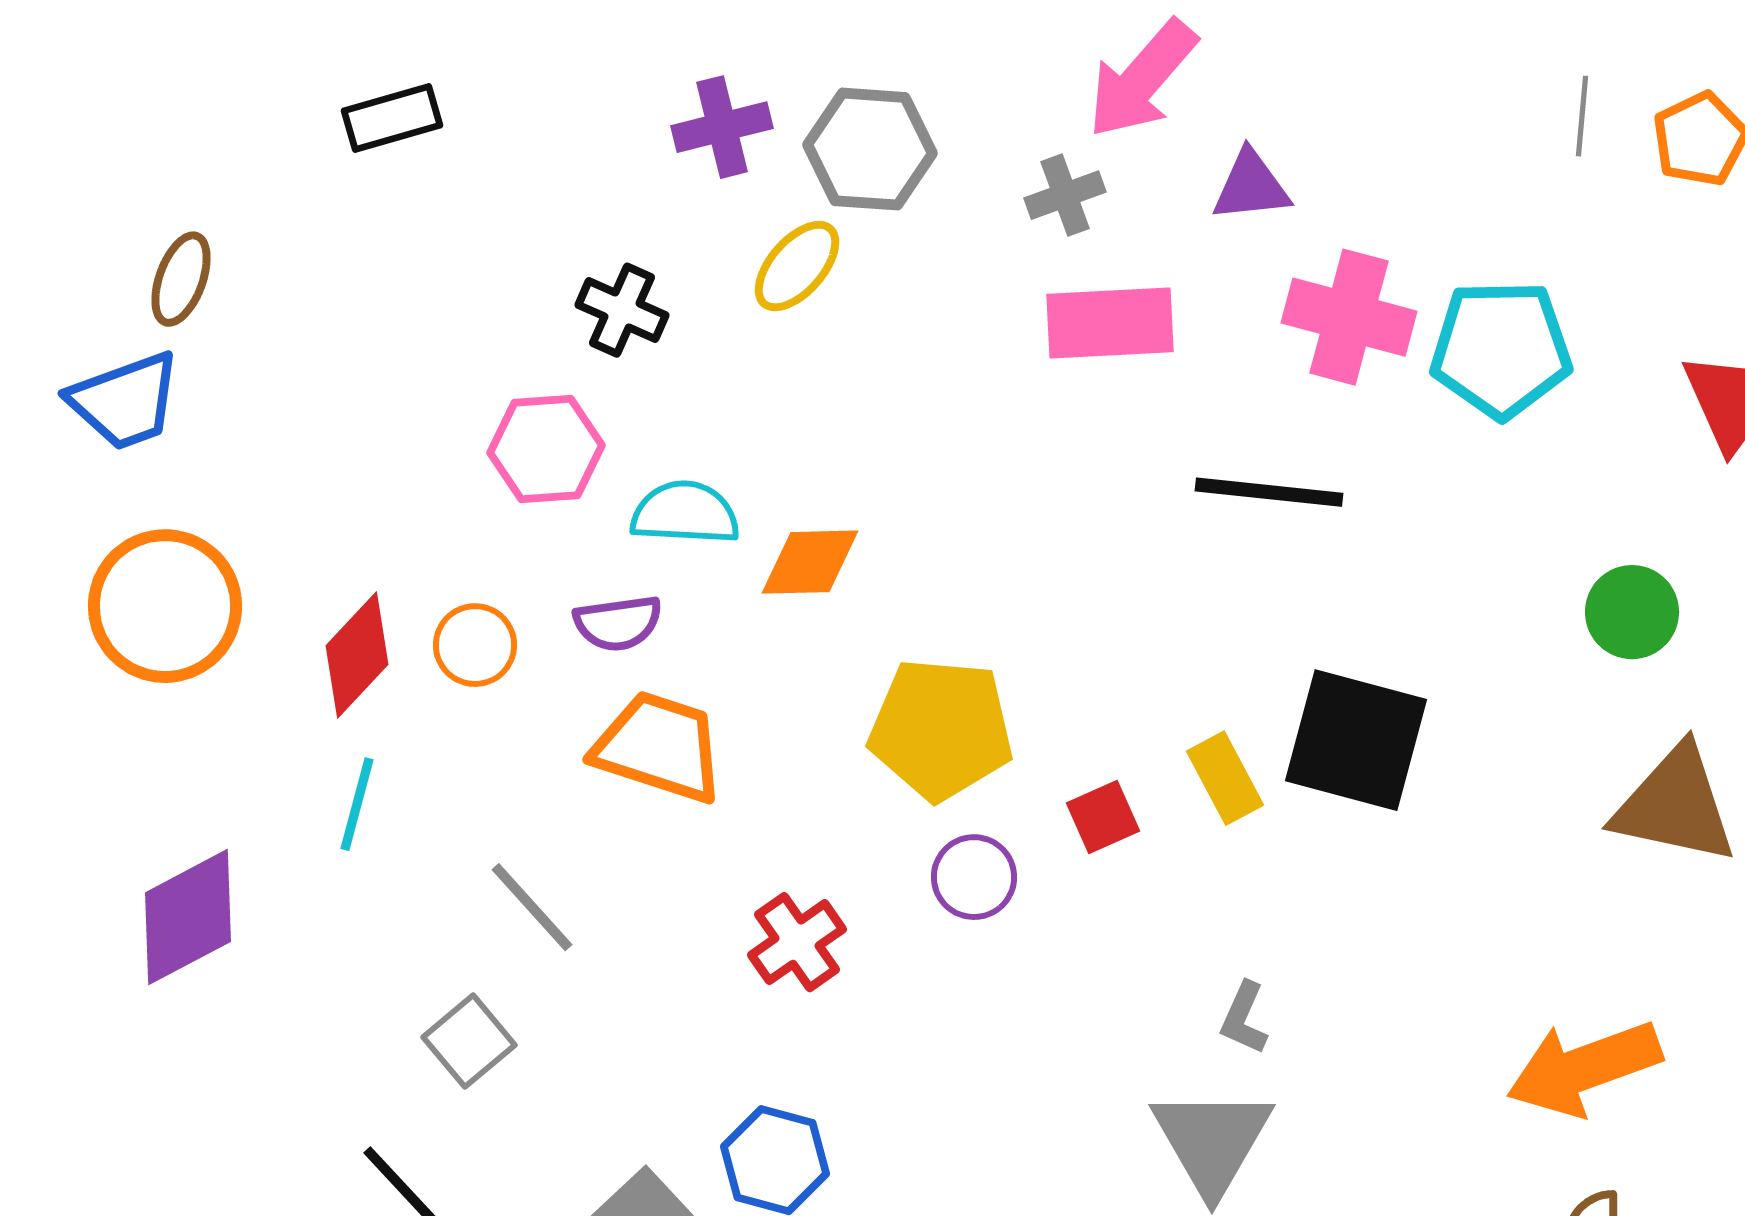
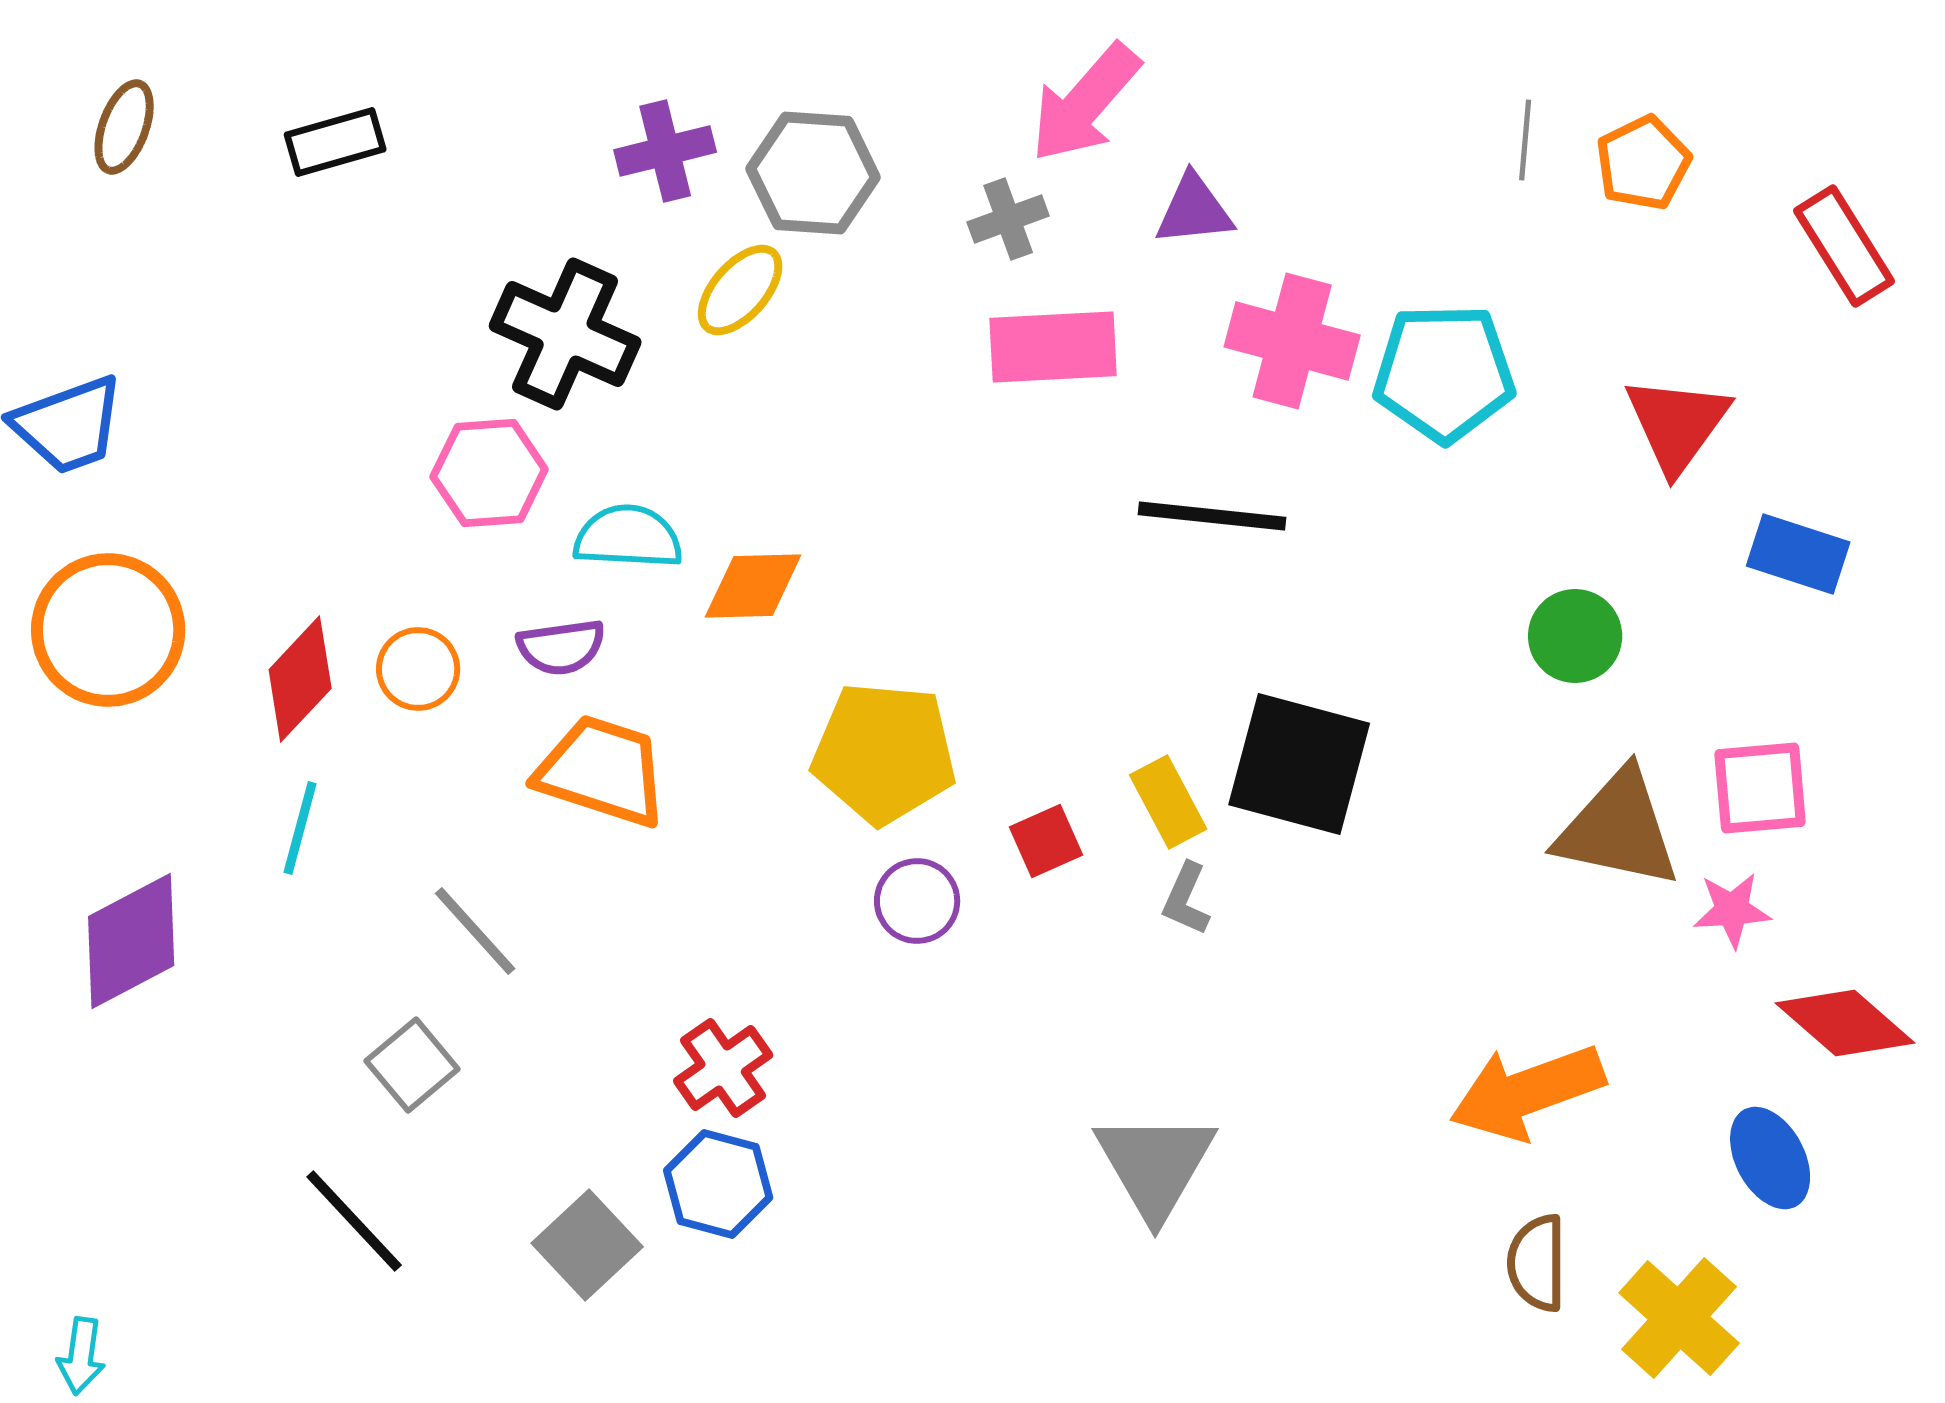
brown ellipse: (181, 279) -> (124, 127), moved
black cross: (622, 310) -> (565, 334), size x1.6
red cross: (797, 942) -> (723, 1068), moved
gray L-shape: (1244, 1018) -> (1186, 899), moved

